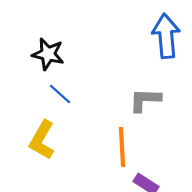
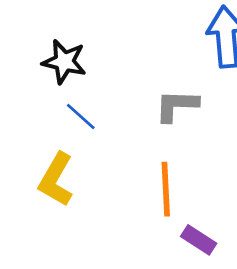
gray L-shape: (145, 100) -> (177, 106), moved

